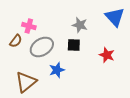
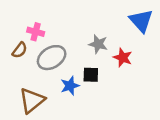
gray star: (80, 25) -> (98, 44), moved
black square: (74, 45) -> (91, 75), moved
red star: (107, 55) -> (123, 58), moved

